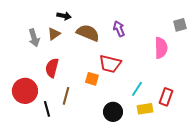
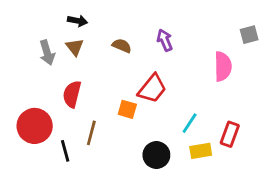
black arrow: (64, 16) -> (78, 21), moved
brown semicircle: (88, 33) -> (122, 46), size x0.6
brown triangle: (54, 34) -> (75, 47), turned -32
red trapezoid: (110, 64) -> (152, 89), turned -65

